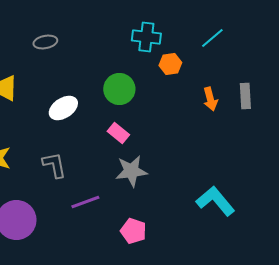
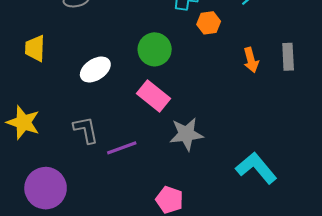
pink rectangle: (118, 133) -> (154, 96), size x1.4
gray star: (131, 171) -> (186, 134), moved
purple line: (85, 202) -> (122, 148), moved

